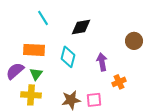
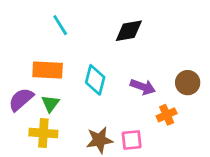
black diamond: (81, 27) -> (129, 31), moved
brown circle: (134, 41) -> (188, 83), moved
purple arrow: (102, 62) -> (143, 87), turned 120

